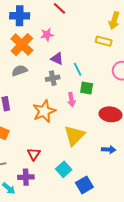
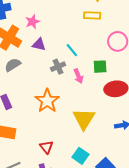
purple triangle: (57, 59) -> (39, 44), moved
gray cross: (53, 78) -> (58, 67), moved
green square: (87, 88) -> (100, 67), moved
pink arrow: (71, 100) -> (78, 76), moved

